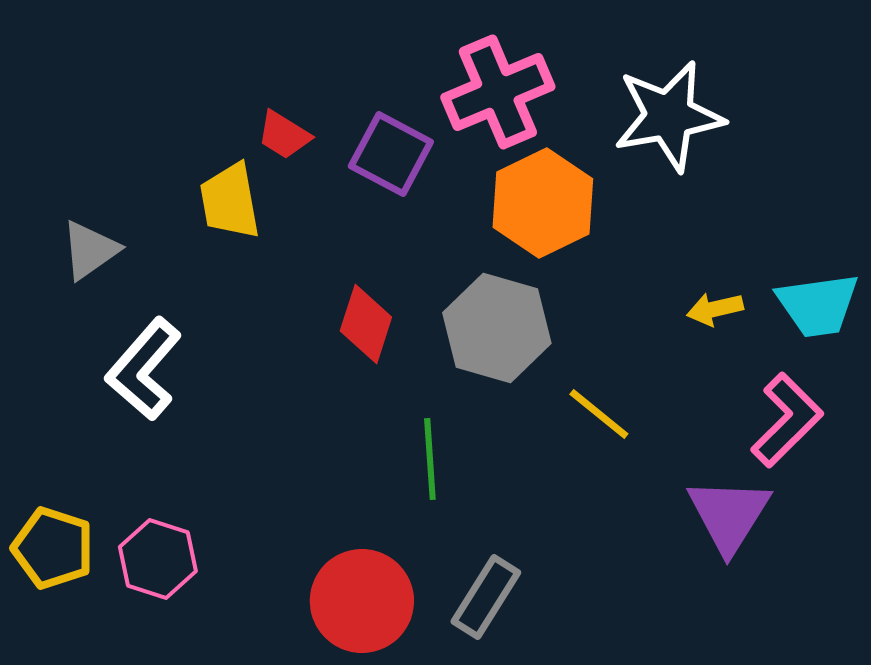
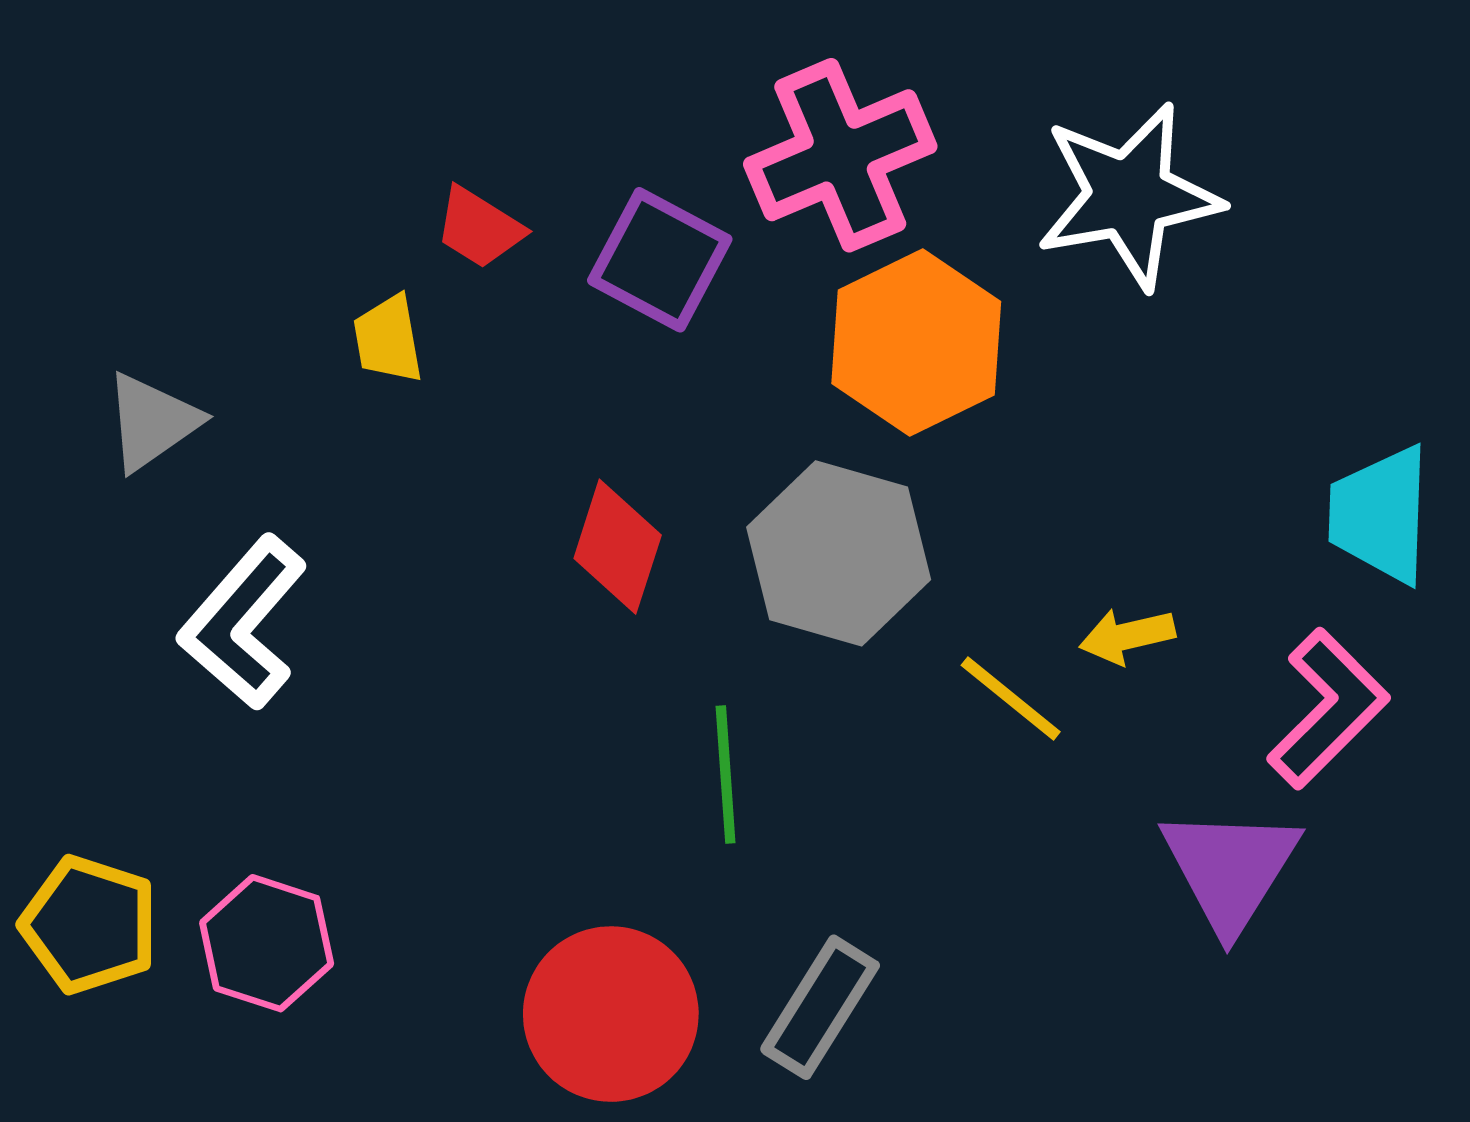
yellow trapezoid: (230, 201) -> (388, 339), size x0.7
cyan trapezoid: (818, 305) -> (1380, 515), turned 100
yellow arrow: (715, 309) -> (1127, 636), moved

